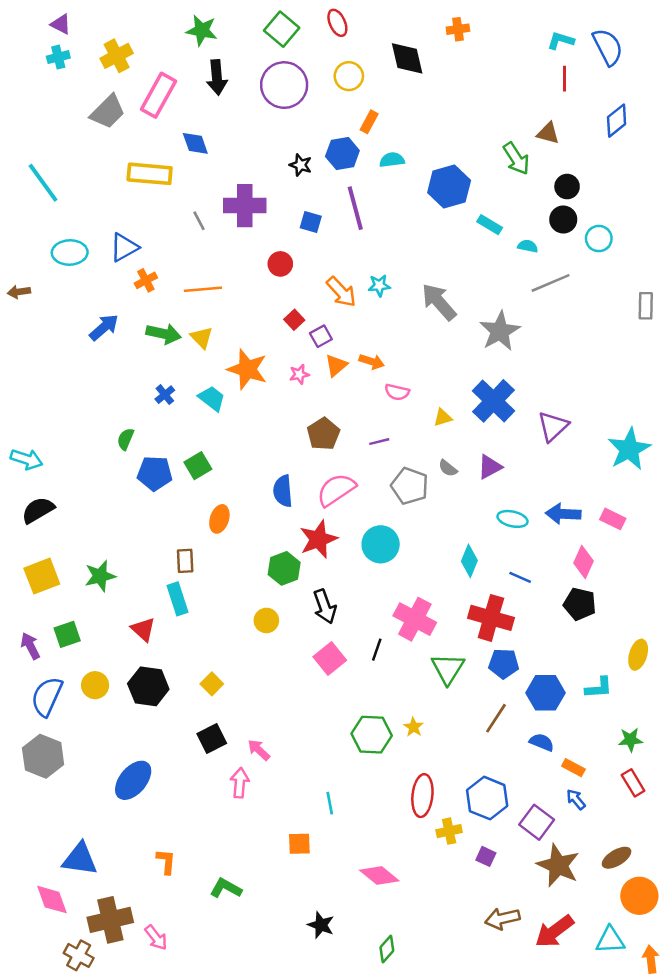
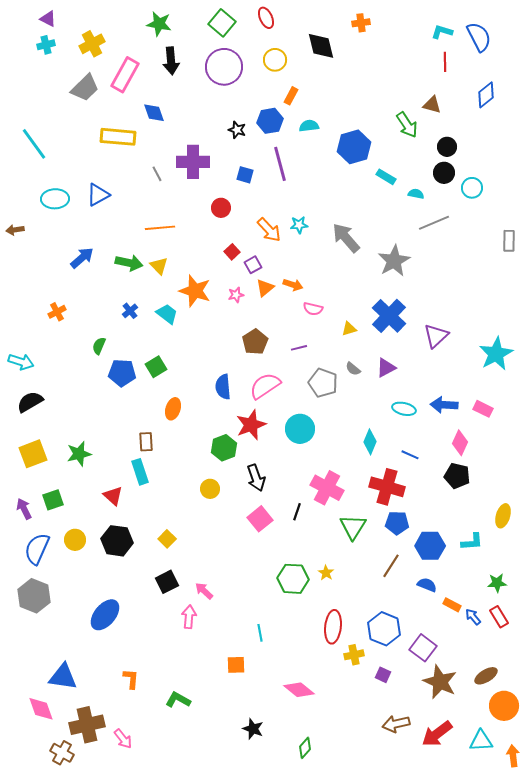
orange cross: (146, 280) -> (57, 312), moved
blue arrow: (576, 799) -> (473, 617), moved

